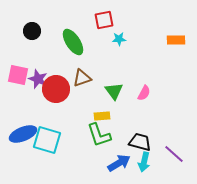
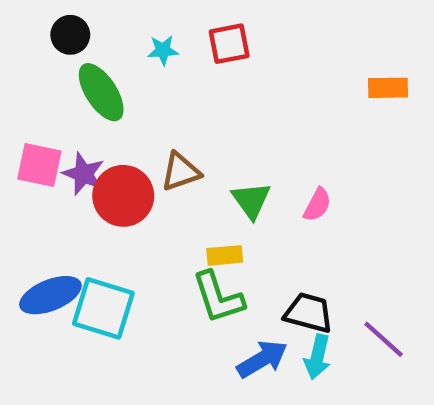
black circle: (32, 31) -> (70, 35), moved
cyan star: (119, 39) -> (163, 50), moved
green ellipse: (73, 42) -> (101, 92), moved

